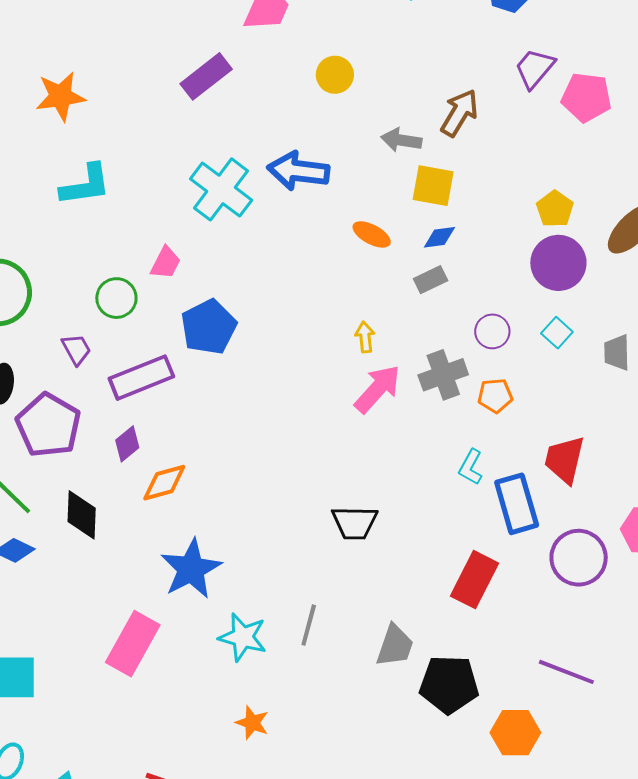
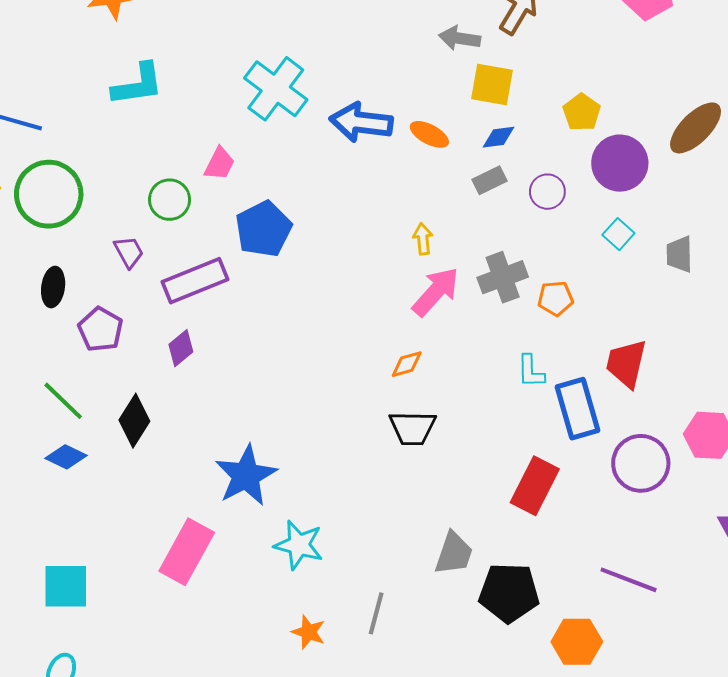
blue arrow: (298, 171) -> (361, 122), moved
yellow pentagon: (555, 209) -> (582, 112), moved
purple circle: (492, 331) -> (547, 192), moved
purple pentagon: (48, 425) -> (100, 329), size x0.7
cyan L-shape: (471, 467) -> (531, 371), turned -30
orange diamond: (164, 483) -> (407, 364), moved, size x0.7
black diamond: (82, 515) -> (134, 421), turned 30
gray line: (309, 625) -> (376, 613), moved

